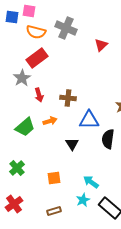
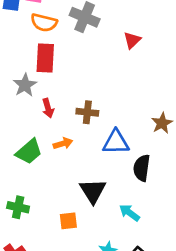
red rectangle: (37, 58) -> (45, 58), turned -50
black triangle: (72, 144) -> (93, 191), moved, size x1.5
green cross: (17, 168) -> (18, 207), turned -35
cyan arrow: (91, 182) -> (129, 213), moved

